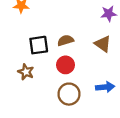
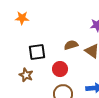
brown semicircle: (66, 40) -> (71, 45), moved

